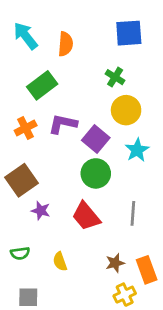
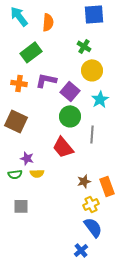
orange cross: (26, 128) -> (19, 83), turned 35
brown square: (21, 180) -> (16, 121), turned -30
purple star: (41, 211) -> (27, 158), moved
gray line: (133, 213) -> (92, 134), moved
yellow semicircle: (60, 262) -> (37, 173), moved, turned -72

